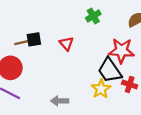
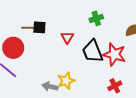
black trapezoid: (110, 70) -> (93, 51), moved
red cross: (130, 84) -> (115, 86), turned 32
yellow star: (101, 89) -> (66, 81), moved

